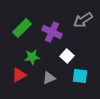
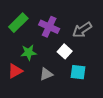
gray arrow: (83, 20) -> (82, 30), moved

